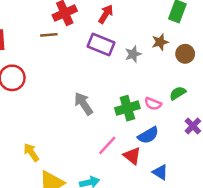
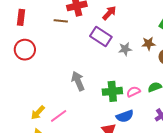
pink semicircle: (153, 104) -> (133, 92), turned 120
pink line: (107, 145) -> (59, 116), moved
yellow arrow: (31, 152) -> (38, 113), moved, turned -112

